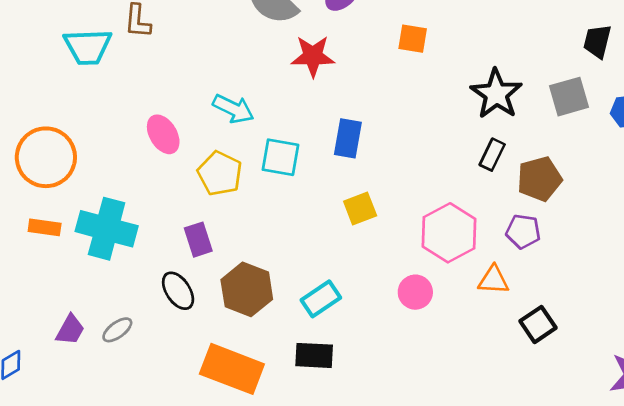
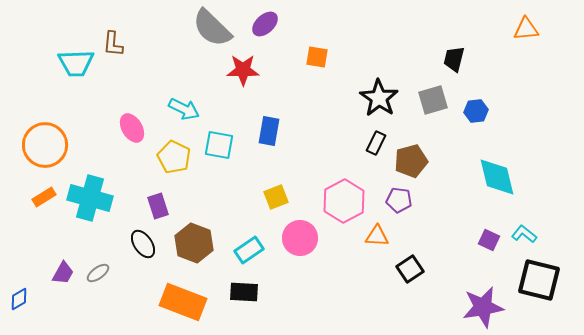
yellow square: (360, 209) -> (276, 197), moved
orange rectangle: (45, 227) -> (44, 197), turned -40
pink circle: (415, 292) -> (300, 238), moved, size x1.4

